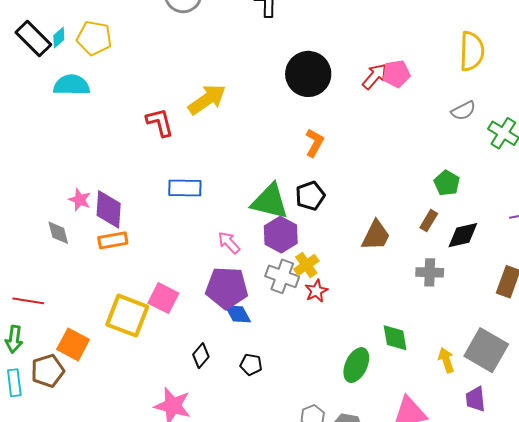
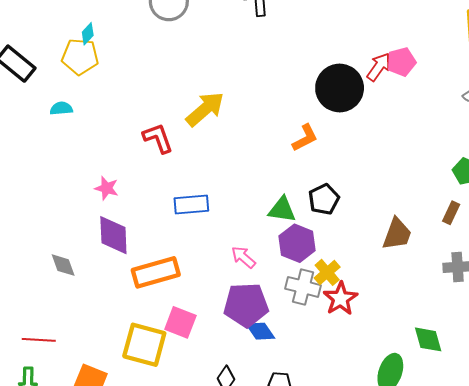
cyan diamond: (59, 37) -> (88, 34), moved
black circle: (308, 74) -> (340, 88), moved
cyan semicircle: (72, 85) -> (61, 108), size x0.6
orange L-shape: (315, 143) -> (305, 138), moved, turned 40
pink star: (80, 200) -> (107, 188), moved
green triangle: (270, 201) -> (282, 210), size x0.7
orange rectangle: (113, 240) -> (156, 272), moved, size x1.5
red star: (316, 291) -> (340, 299), size x1.4

